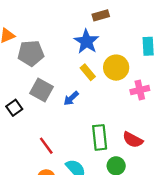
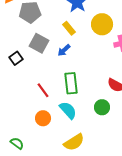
yellow rectangle: (88, 72) -> (69, 28), moved
green rectangle: (100, 137) -> (71, 83), moved

